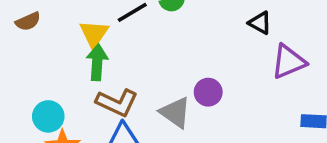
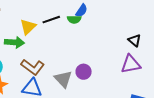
black triangle: (260, 23) -> (135, 40), moved
green arrow: (97, 62) -> (14, 42), moved, turned 78

